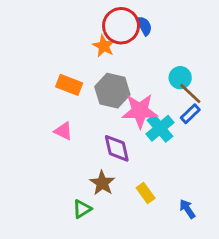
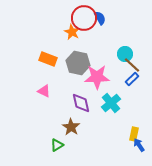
cyan cross: (160, 128) -> (111, 103), moved
yellow rectangle: (146, 193) -> (134, 134), moved, turned 48
blue arrow: (187, 209) -> (139, 145), moved

